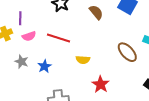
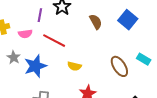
purple line: (20, 18) -> (40, 15), moved
blue star: (44, 66) -> (35, 66), size x1.6

